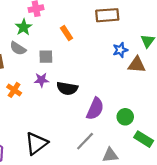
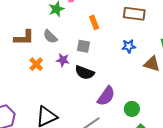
gray semicircle: (18, 48) -> (50, 37), moved
blue star: (120, 50) -> (129, 46), moved
gray square: (46, 57) -> (83, 46), moved

